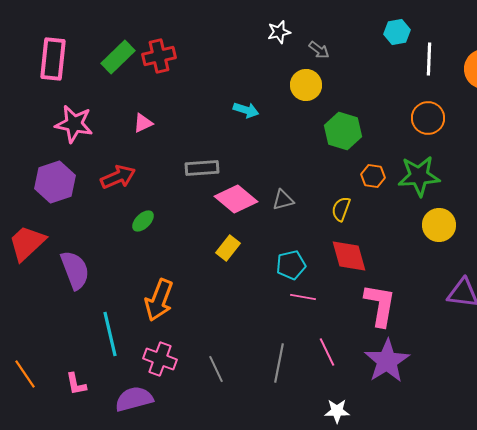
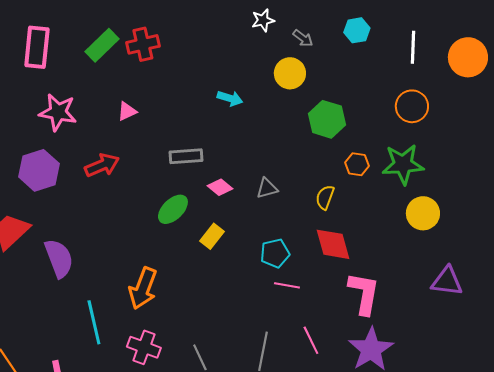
cyan hexagon: (397, 32) -> (357, 30), moved
pink diamond: (236, 199) -> (220, 187), size x0.6
green ellipse: (143, 221) -> (173, 209), moved, size x1.4

